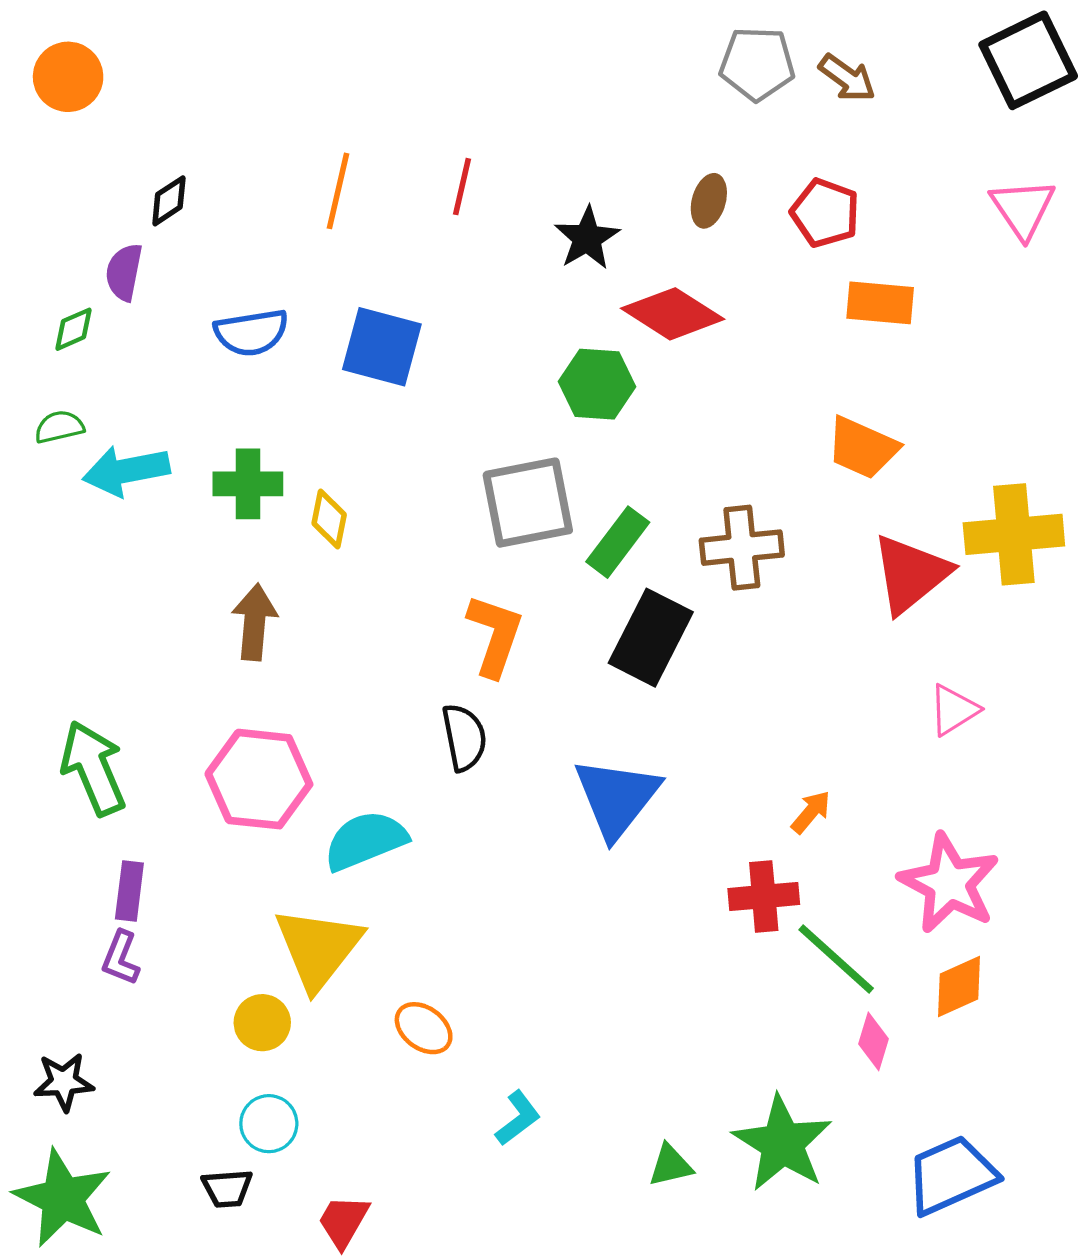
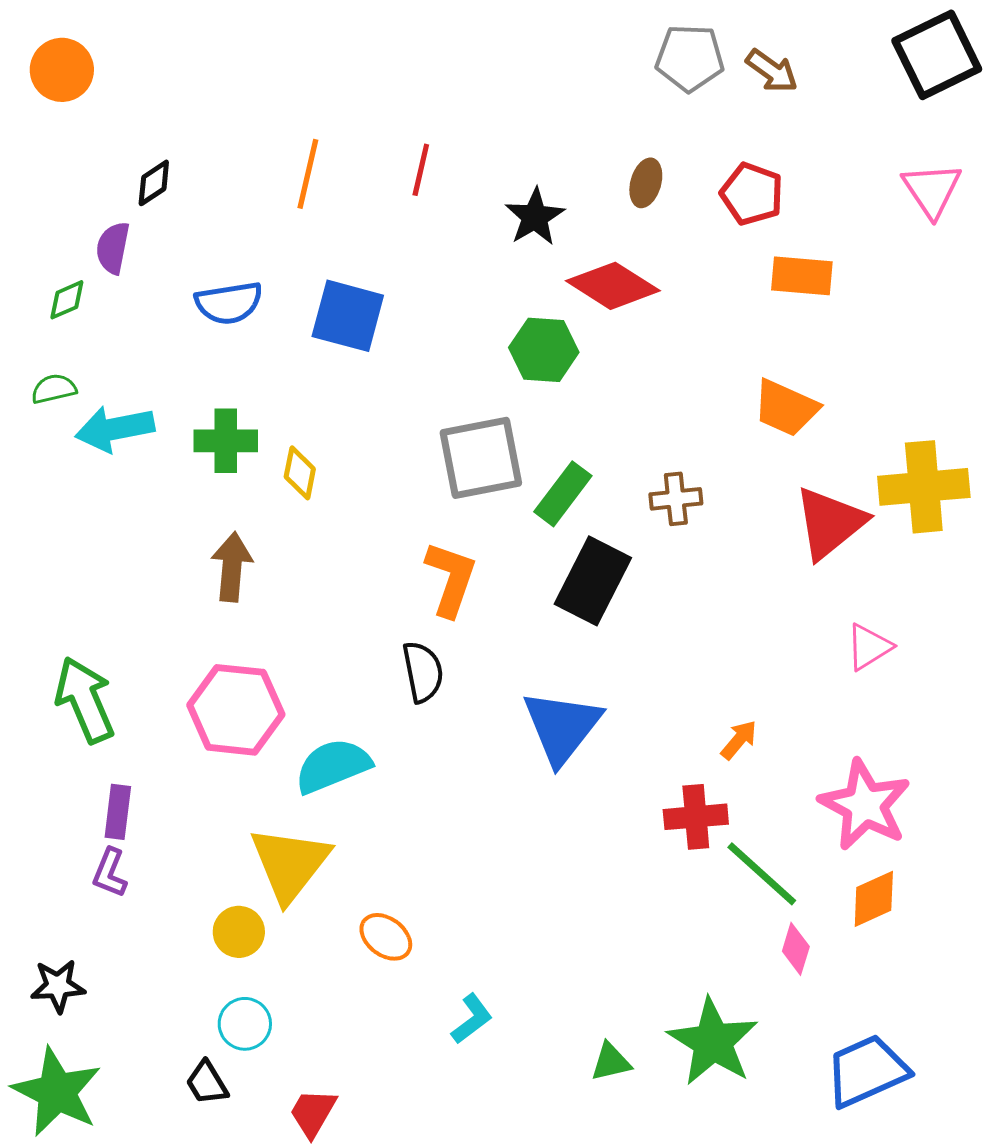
brown cross: (742, 548) -> (676, 499), size x0.7
black trapezoid: (227, 1188) -> (207, 1083), turned 63

